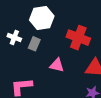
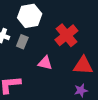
red cross: (78, 38) -> (66, 35), turned 30

